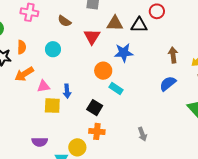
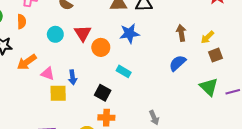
red triangle: (92, 37) -> (83, 33), moved
orange semicircle: (22, 47) -> (22, 22), moved
orange circle: (103, 71) -> (101, 47), moved
pink triangle: (43, 86) -> (48, 74), turned 32

